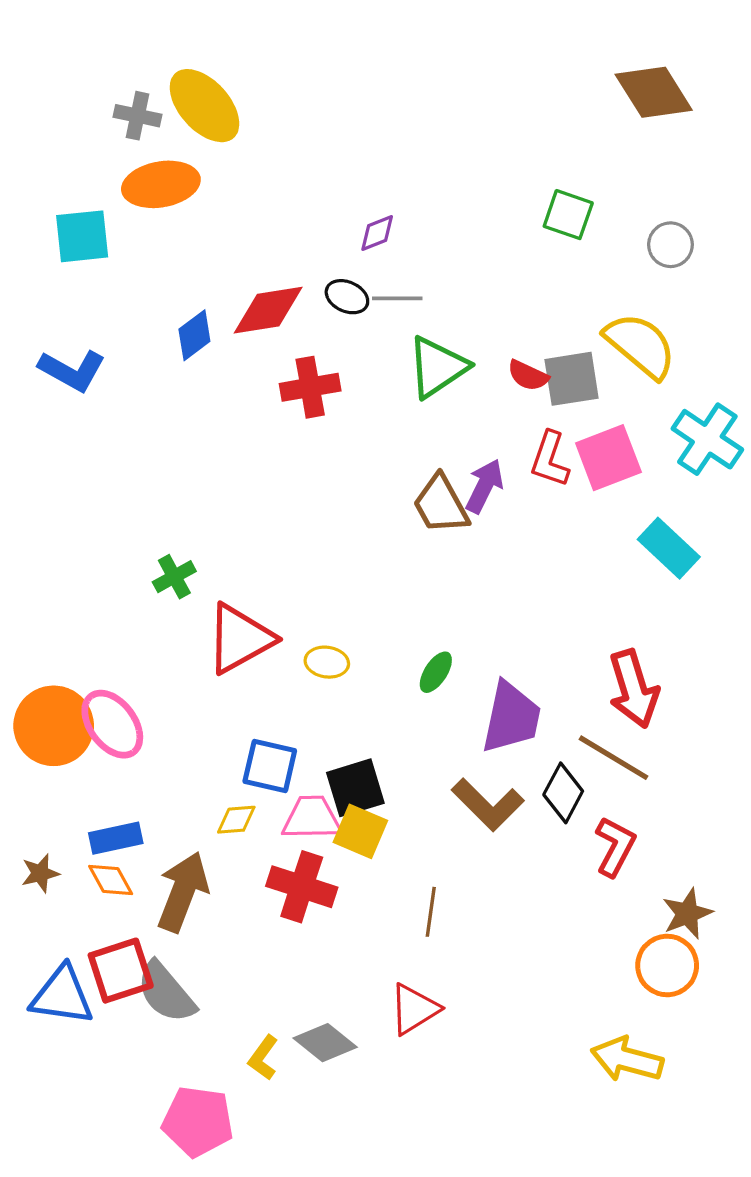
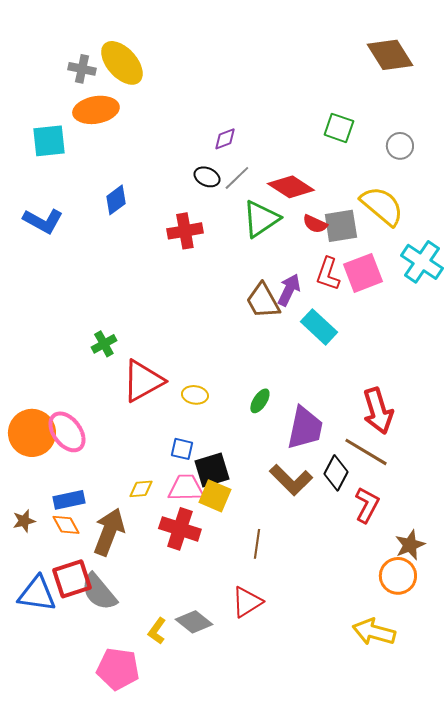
gray line: (397, 298) -> (237, 178), turned -44
red diamond: (268, 310) -> (291, 187), moved, turned 42
cyan rectangle: (669, 548) -> (319, 327), moved
blue square: (270, 766) -> (182, 449), moved, size x0.7

